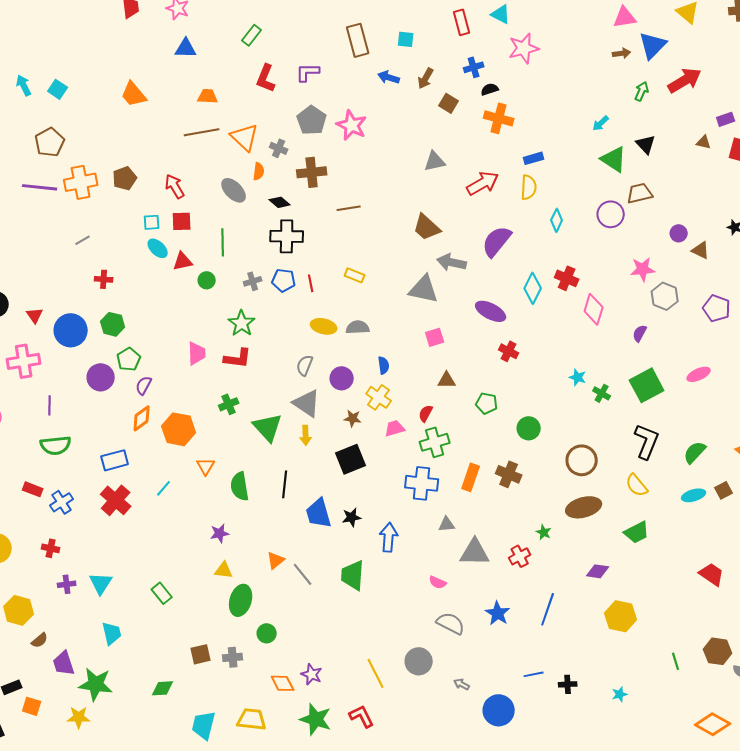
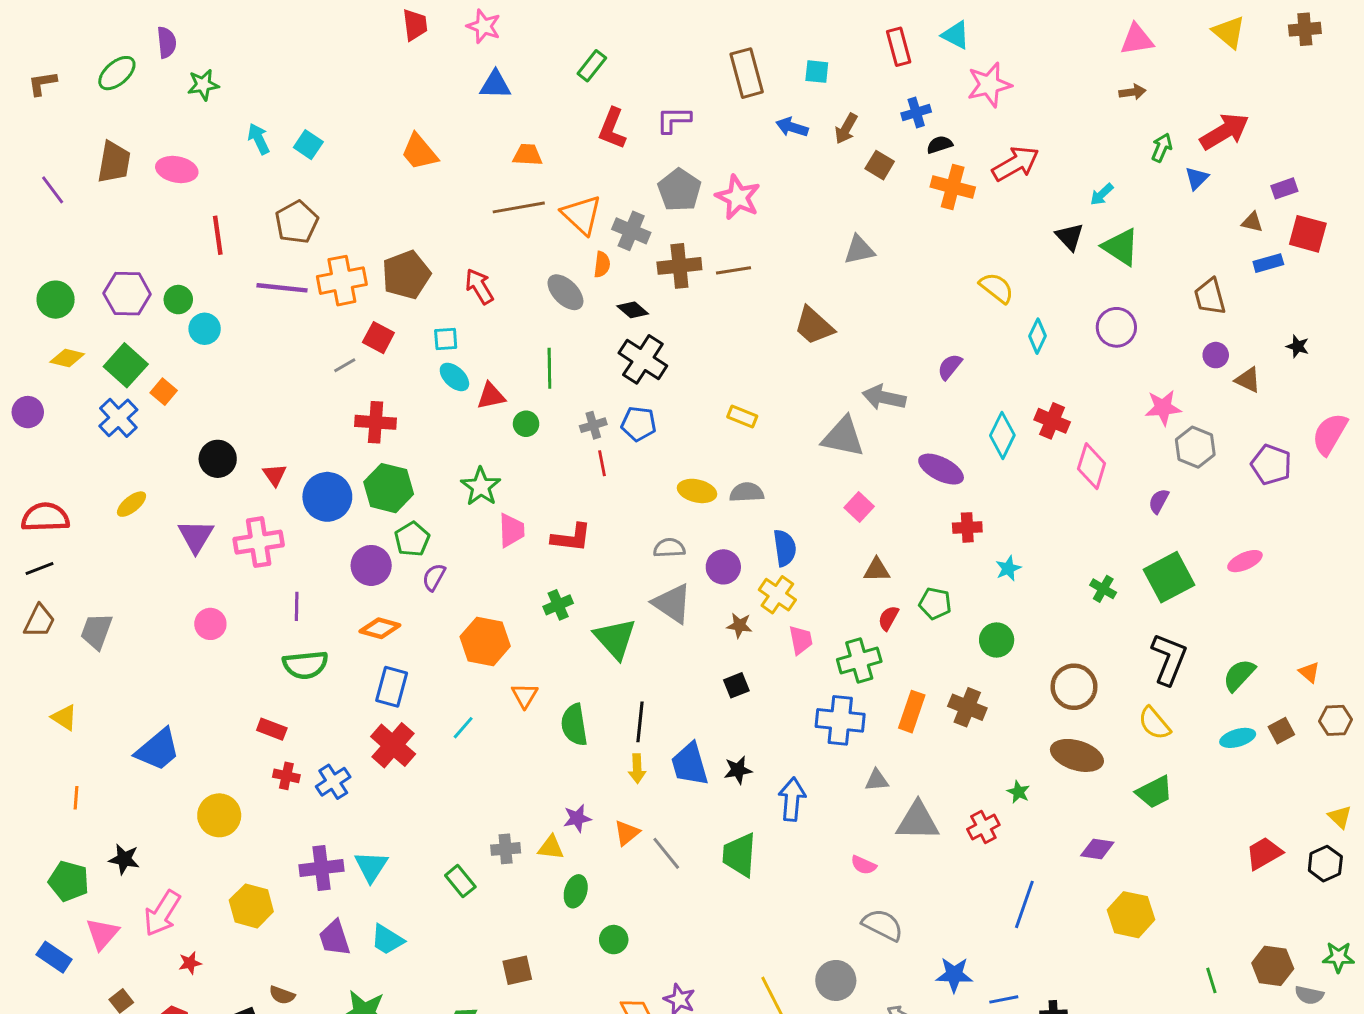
blue triangle: (653, 45) -> (1197, 178), moved, size x0.6
black triangle: (646, 144) -> (1070, 237), moved
gray cross: (279, 148) -> (631, 231), size x1.4
blue rectangle: (534, 158) -> (1268, 263), moved
brown pentagon: (125, 178) -> (406, 275), size x1.4
red arrow: (483, 183) -> (1016, 164), moved
yellow semicircle: (529, 187) -> (997, 288), turned -55
brown trapezoid: (640, 193) -> (1210, 297), moved, turned -92
brown line: (349, 208) -> (734, 270), moved
red square: (182, 221) -> (378, 338), moved, turned 30
brown trapezoid: (427, 227) -> (814, 326), moved
black cross: (287, 236) -> (643, 359), turned 32
purple semicircle: (497, 241) -> (950, 367), size x0.6
red cross: (104, 279) -> (376, 422), size x1.5
red line: (311, 283) -> (602, 463), moved
green star: (242, 323) -> (481, 487), moved
green hexagon: (113, 324) -> (389, 488), size x1.4
pink square: (435, 337) -> (859, 507), turned -30
red cross: (509, 351) -> (967, 527), turned -30
gray semicircle: (305, 365) -> (669, 548), turned 65
blue semicircle: (384, 365) -> (785, 548), size x1.4
cyan star: (578, 377) -> (1008, 568), moved, turned 30
red semicircle: (426, 413) -> (888, 618), moved
orange diamond: (142, 418) -> (380, 628), moved, turned 52
pink trapezoid: (395, 428) -> (801, 640), turned 95
yellow arrow: (306, 435) -> (637, 769), moved
black square: (351, 459) -> (736, 685), size x0.6
blue rectangle: (115, 460) -> (392, 687), turned -60
blue cross: (62, 502) -> (333, 782), moved
brown ellipse: (584, 507) -> (1077, 755), turned 32
purple star: (220, 533) -> (577, 818), moved
red cross: (51, 548) -> (286, 776), moved
red trapezoid: (712, 574) -> (1264, 853), turned -64
purple cross: (67, 584) -> (321, 868), size x1.6
green ellipse: (241, 600) -> (576, 891), size x0.7
blue star: (498, 613) -> (954, 975), moved, turned -30
cyan trapezoid: (112, 633) -> (387, 940), turned 135
brown semicircle: (40, 640) -> (282, 995), moved, turned 60
gray cross: (233, 657) -> (506, 849), moved
purple trapezoid: (64, 663) -> (335, 938), moved

